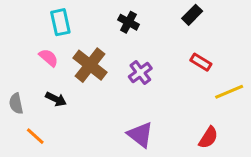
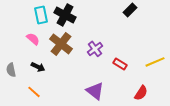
black cross: (128, 22) -> (65, 15), moved, size x1.5
red rectangle: (201, 62) -> (120, 64), moved
orange line: (35, 136) -> (34, 92), moved

